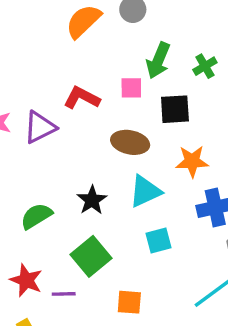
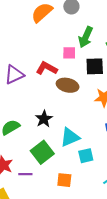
red L-shape: (82, 98) -> (47, 68), moved
cyan triangle: (145, 191) -> (70, 137), moved
cyan square: (159, 241) -> (86, 156), moved

